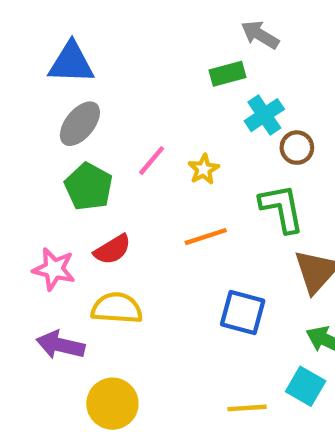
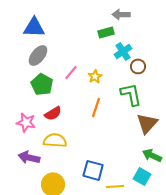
gray arrow: (260, 35) -> (121, 14), turned -30
orange line: (206, 237) -> (96, 107), turned -54
blue square: (243, 312) -> (93, 170), moved

